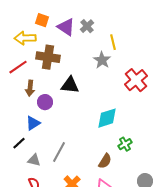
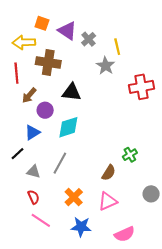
gray cross: (87, 26) -> (89, 39), moved
red line: (18, 67) -> (16, 73), turned -60
red cross: (136, 80) -> (142, 87), turned 30
brown arrow: (30, 88) -> (29, 95), turned 35
cyan diamond: (107, 118) -> (68, 127), moved

